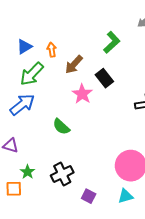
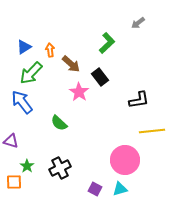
brown arrow: (74, 64) -> (71, 64), turned -90
blue arrow: (22, 105) -> (22, 102), turned -90
purple square: (89, 196) -> (95, 189), moved

